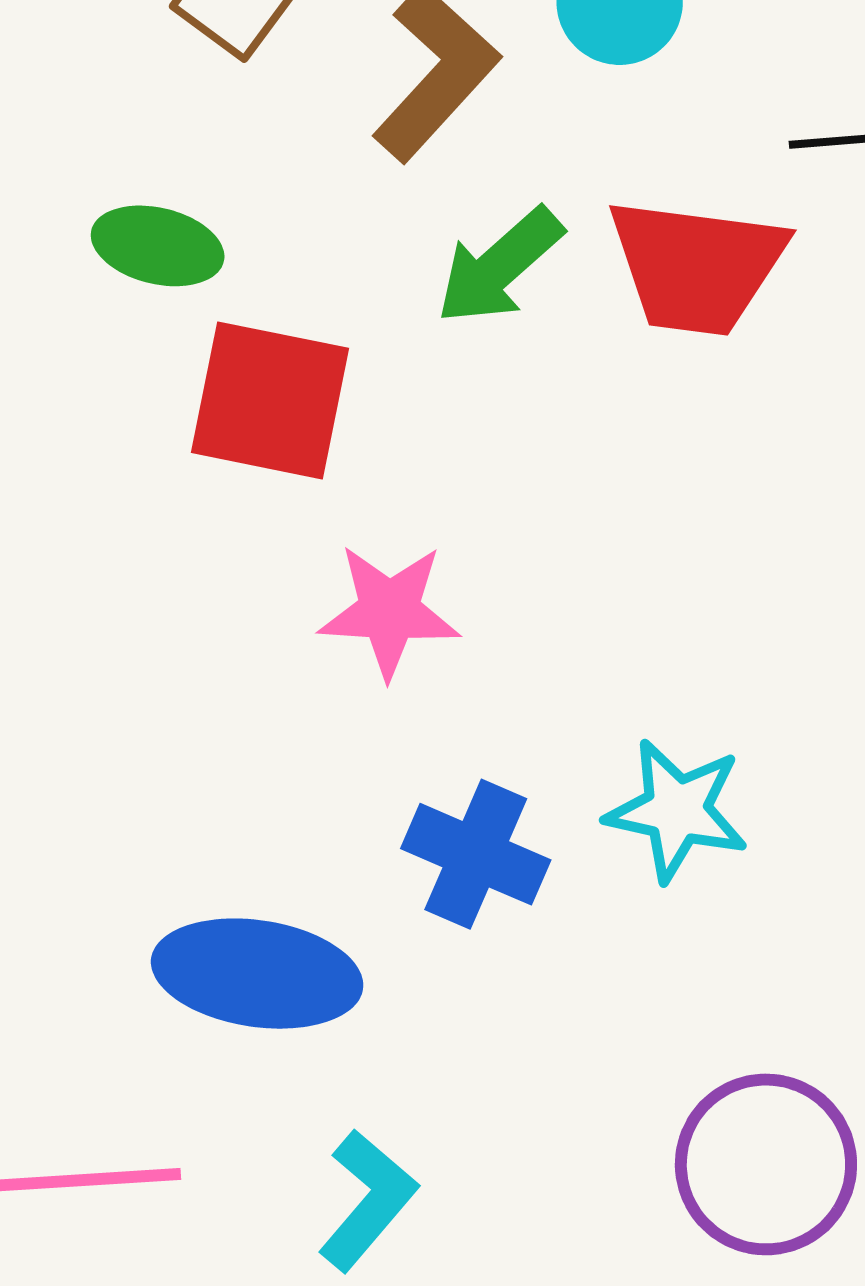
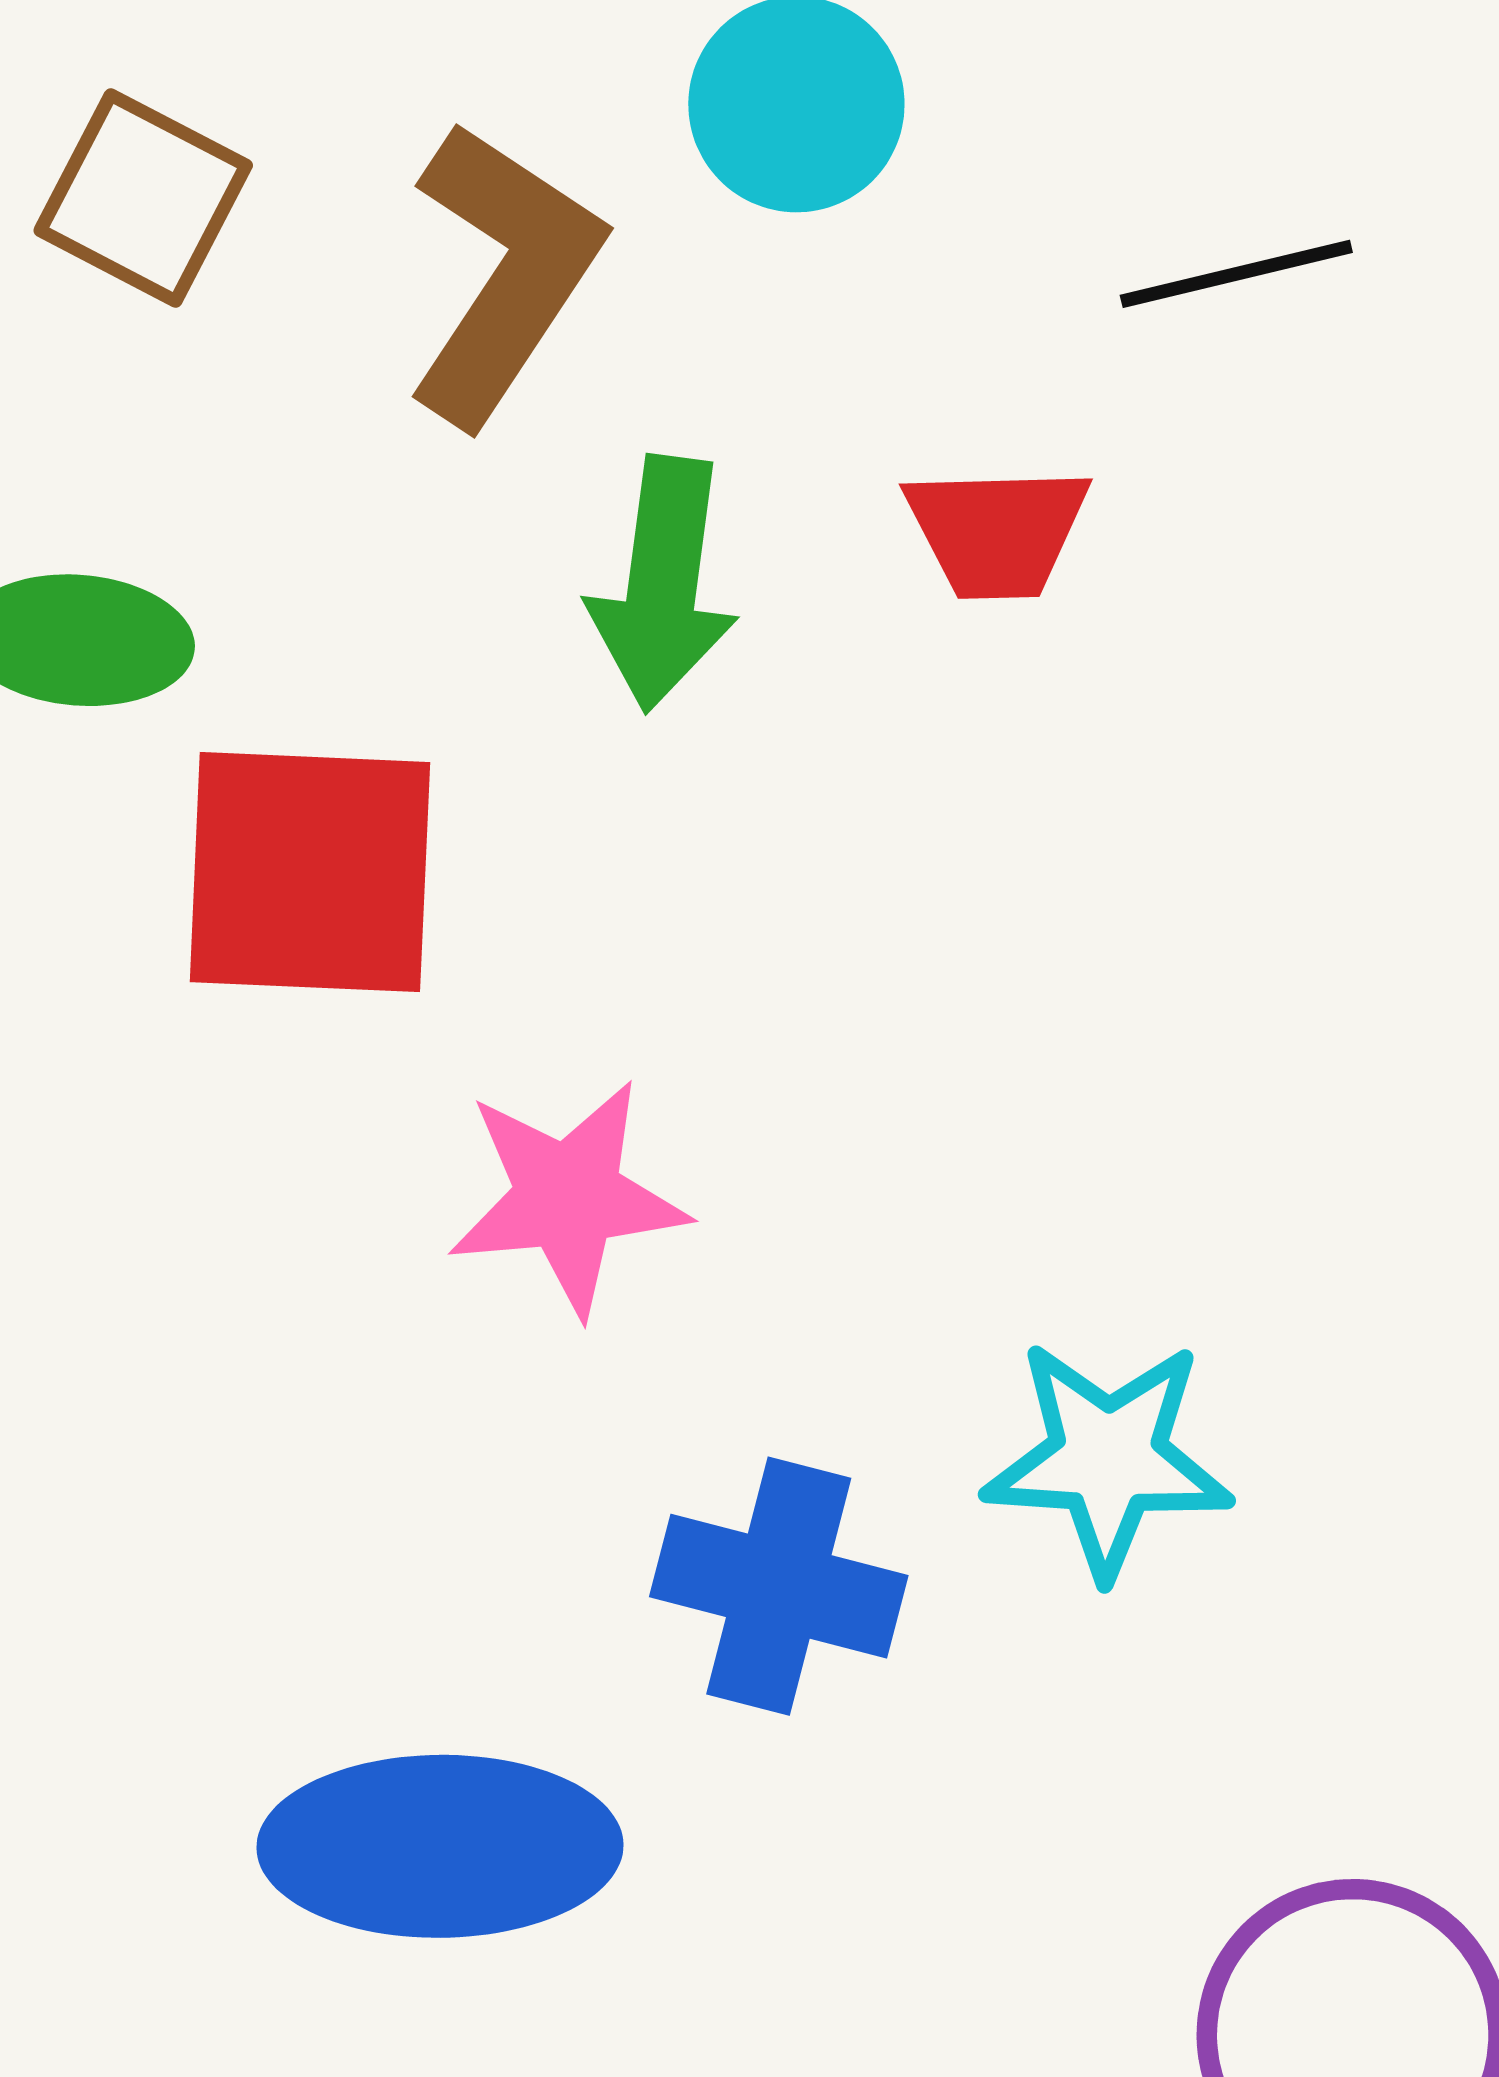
green arrow: (499, 266) -> (663, 584), turned -32
red trapezoid: (697, 266) -> (997, 531), size x0.6

